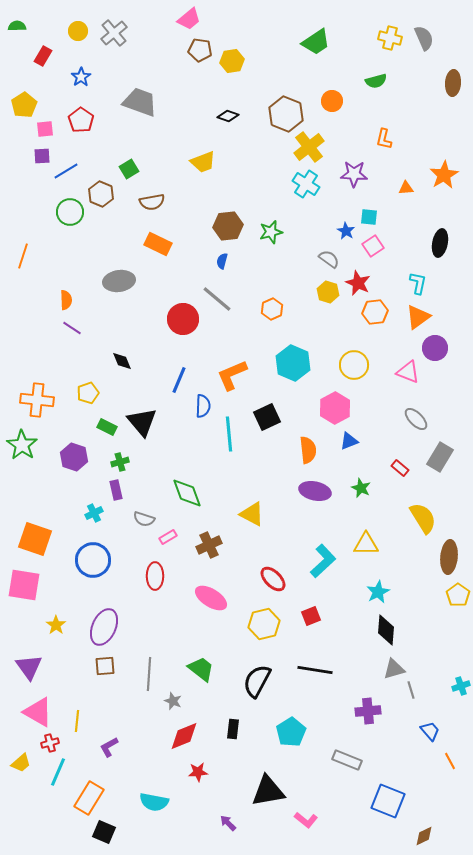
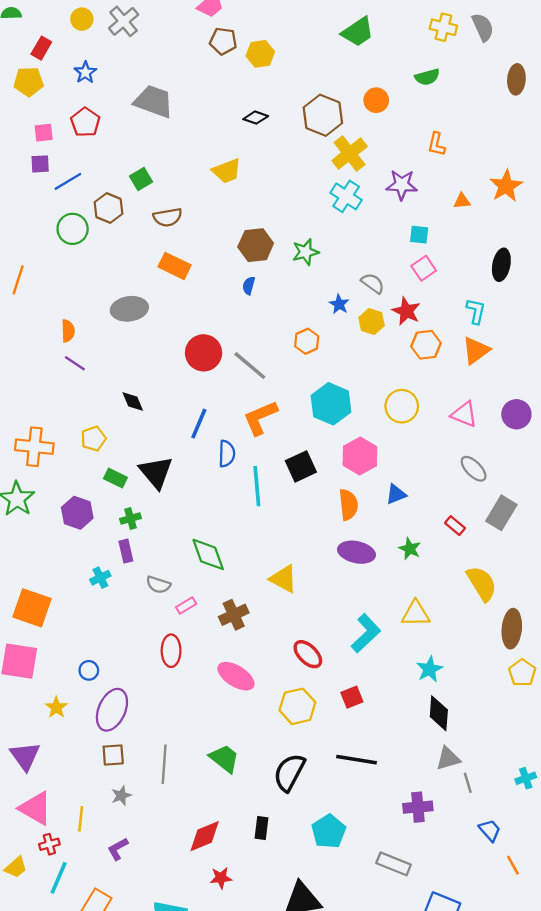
yellow pentagon: (24, 105) -> (29, 82), moved, turned 30
blue star: (346, 231) -> (339, 304), moved
gray line: (217, 299) -> (250, 366), moved
purple circle: (435, 348) -> (516, 414), moved
pink hexagon: (335, 408) -> (360, 456), moved
blue circle: (93, 560) -> (89, 670), moved, size x0.5
gray star: (173, 701) -> (121, 796), moved, turned 30

